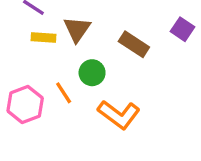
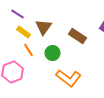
yellow rectangle: (44, 38) -> (24, 32), turned 32
orange line: (64, 93) -> (29, 50), moved

